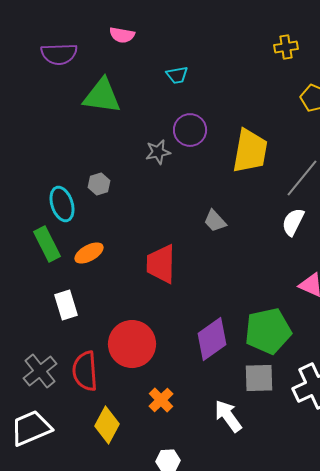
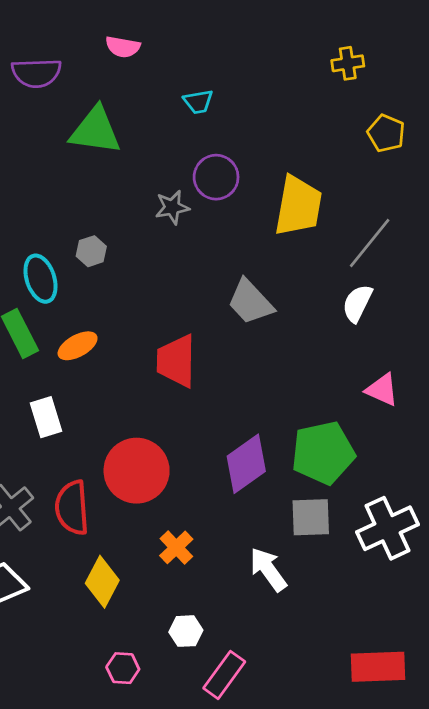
gray trapezoid: (215, 221) -> (250, 302), size x1.5

